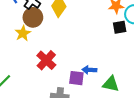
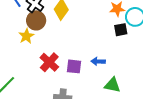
blue arrow: (89, 70) -> (98, 61), moved
purple square: (76, 78) -> (74, 66), moved

